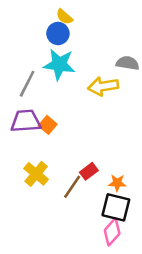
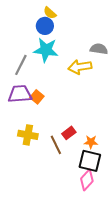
yellow cross: (36, 174) -> (28, 135), turned -30
brown line: (72, 187) -> (56, 145), turned -60

